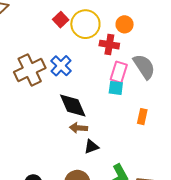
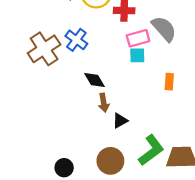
pink rectangle: (119, 72) -> (138, 38), turned 65
black diamond: (73, 106) -> (94, 80), size x0.7
brown arrow: (78, 128) -> (104, 103), turned -96

